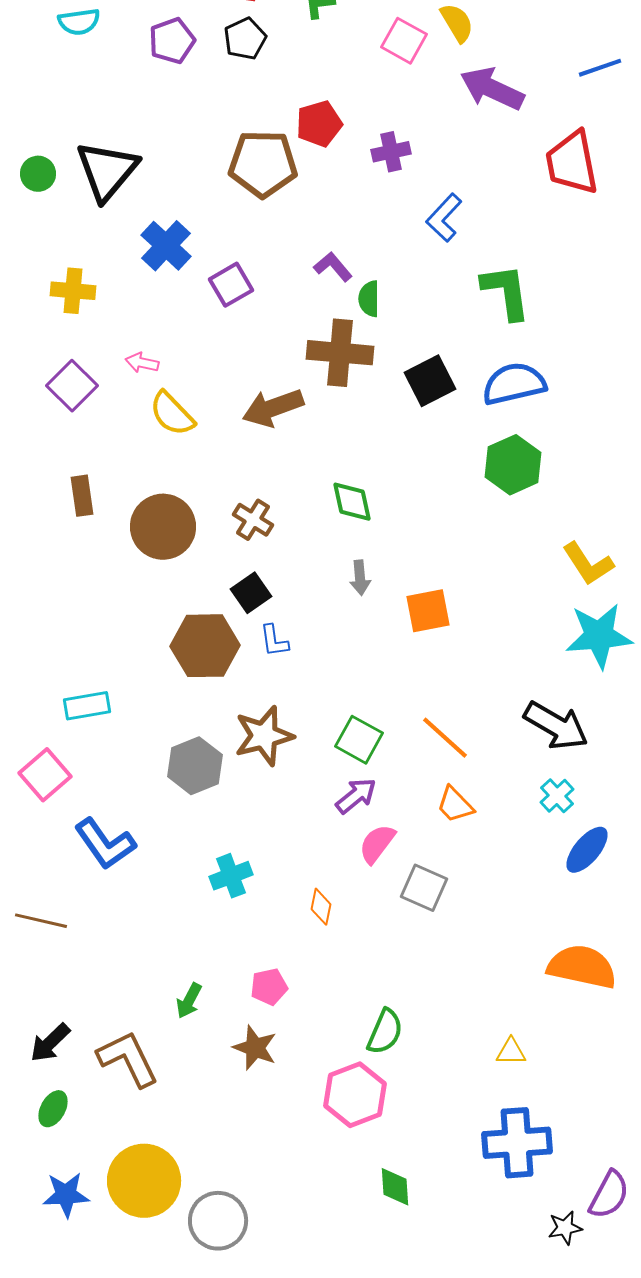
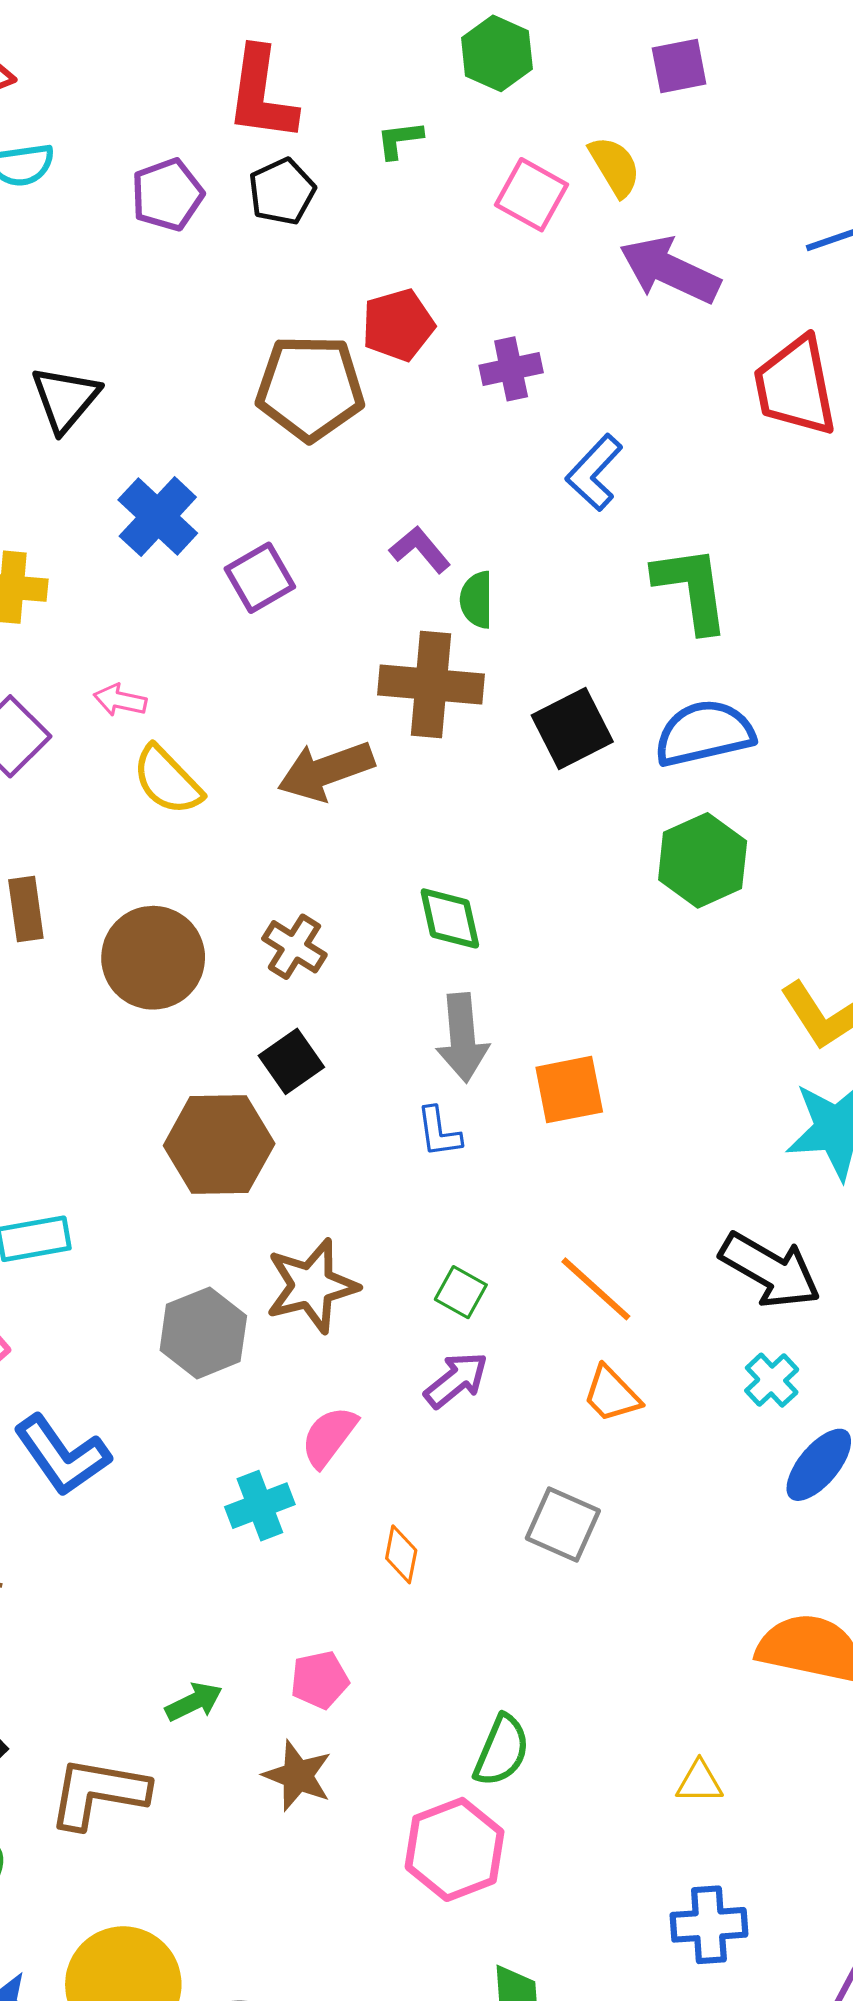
black triangle: (107, 171) -> (65, 399), size x0.7
gray arrow: (360, 578) -> (462, 1038), size x1.6
blue L-shape: (274, 641) -> (439, 1132), moved
green square: (359, 740) -> (461, 1292), size x0.7
pink semicircle: (377, 844) -> (329, 1437), moved
green arrow: (189, 1001) -> (194, 1702), turned -144
brown L-shape: (128, 1059) -> (98, 1793), turned -54
blue cross: (517, 1143) -> (709, 1925), size x0.7

